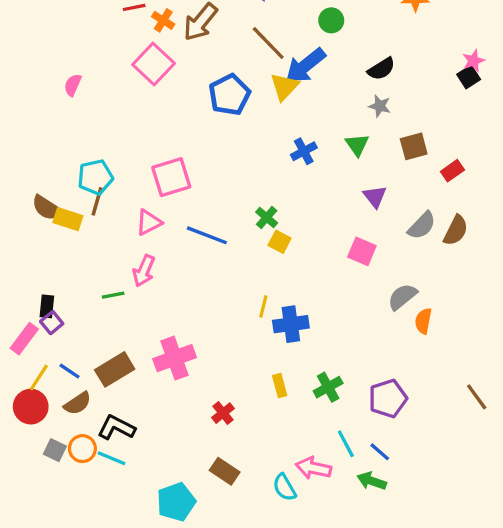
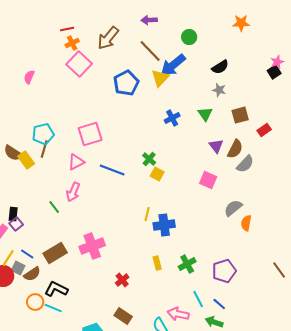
orange cross: (163, 20) -> (72, 43), moved, turned 32
yellow rectangle: (68, 219) -> (26, 160), turned 36
brown semicircle: (456, 230) -> (235, 149), moved
green line: (113, 295) -> (54, 207), turned 64
gray square: (55, 450) -> (18, 268), moved

